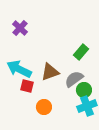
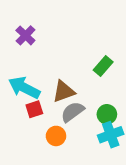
gray semicircle: (74, 79) -> (73, 112), moved
red square: (27, 86) -> (34, 109), turned -32

